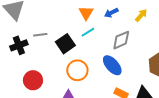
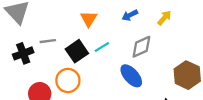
orange triangle: (86, 13) -> (89, 19), moved
cyan line: (88, 32) -> (102, 47), moved
orange circle: (77, 70) -> (68, 80), moved

